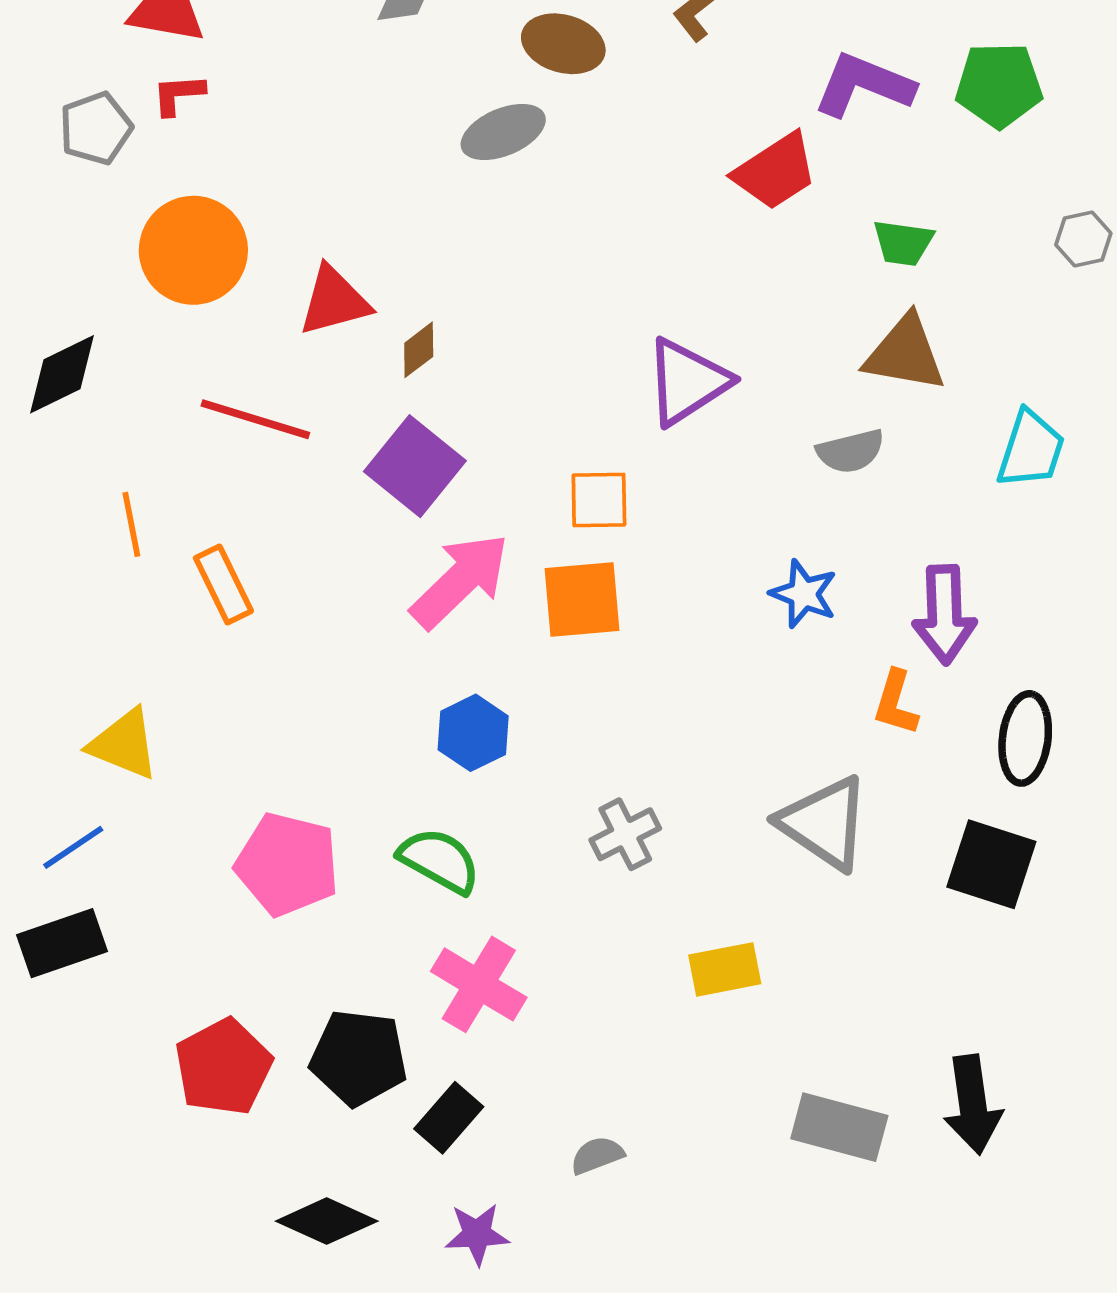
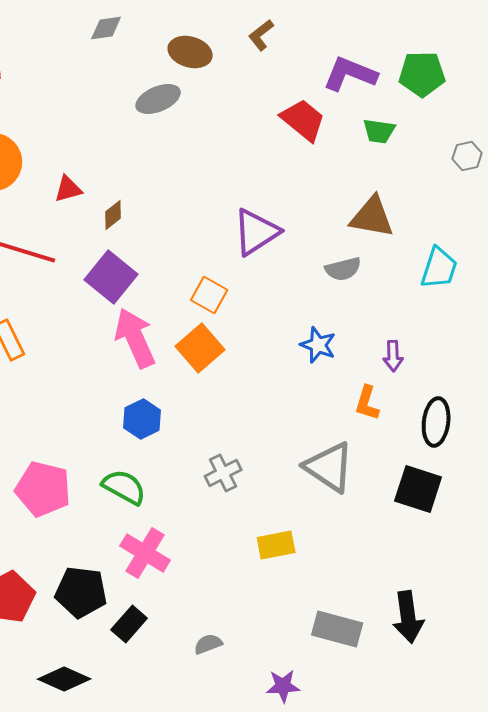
red trapezoid: (775, 171) -> (303, 120), turned -108
green trapezoid: (903, 243) -> (379, 131), moved
red triangle: (334, 301) -> (68, 189), size x0.7
orange square: (599, 500) -> (209, 295), turned 30
pink arrow: (460, 581) -> (135, 338), turned -70
orange square: (582, 600) -> (200, 348), turned -36
purple arrow: (944, 615) -> (393, 356), size x0.6
purple star: (477, 1234) -> (283, 686), moved

